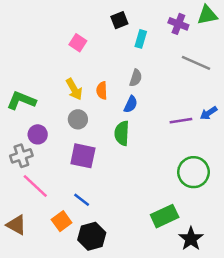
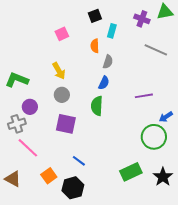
pink square: (78, 43) -> (62, 34), turned 32
orange semicircle: (102, 90) -> (95, 46), moved
blue arrow: (209, 113) -> (166, 117), moved
blue line: (82, 200) -> (79, 161), moved
black star: (191, 239) -> (163, 177), moved

